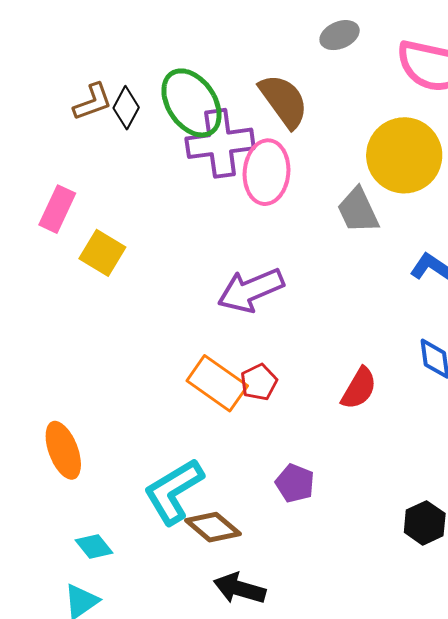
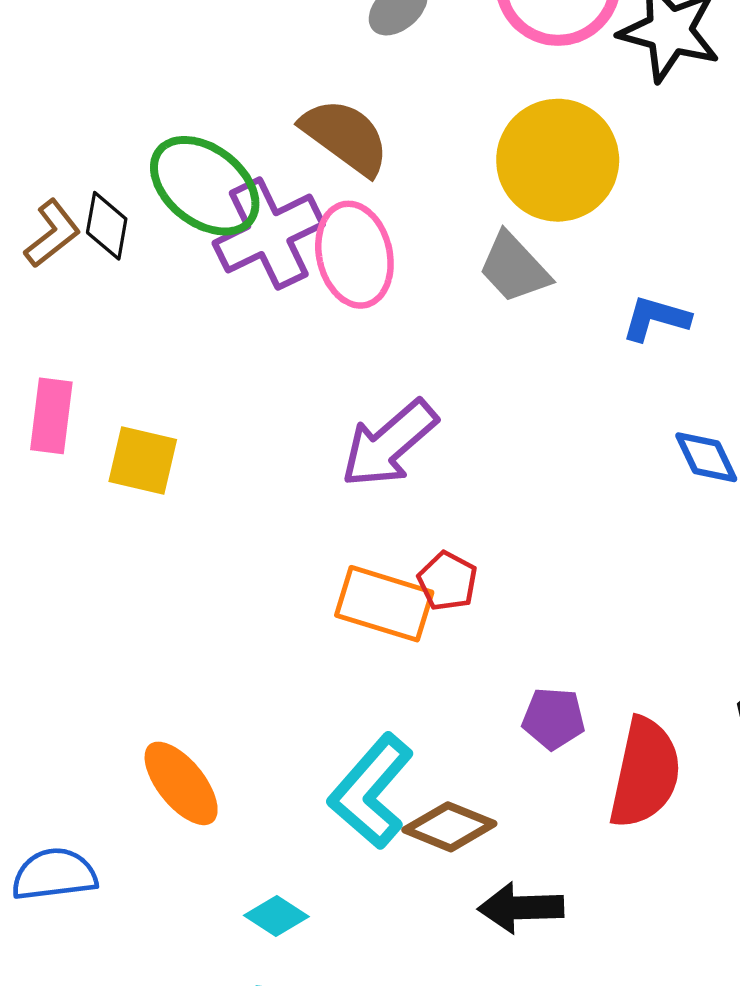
red semicircle: (359, 388) -> (645, 773), moved, size x1.5

